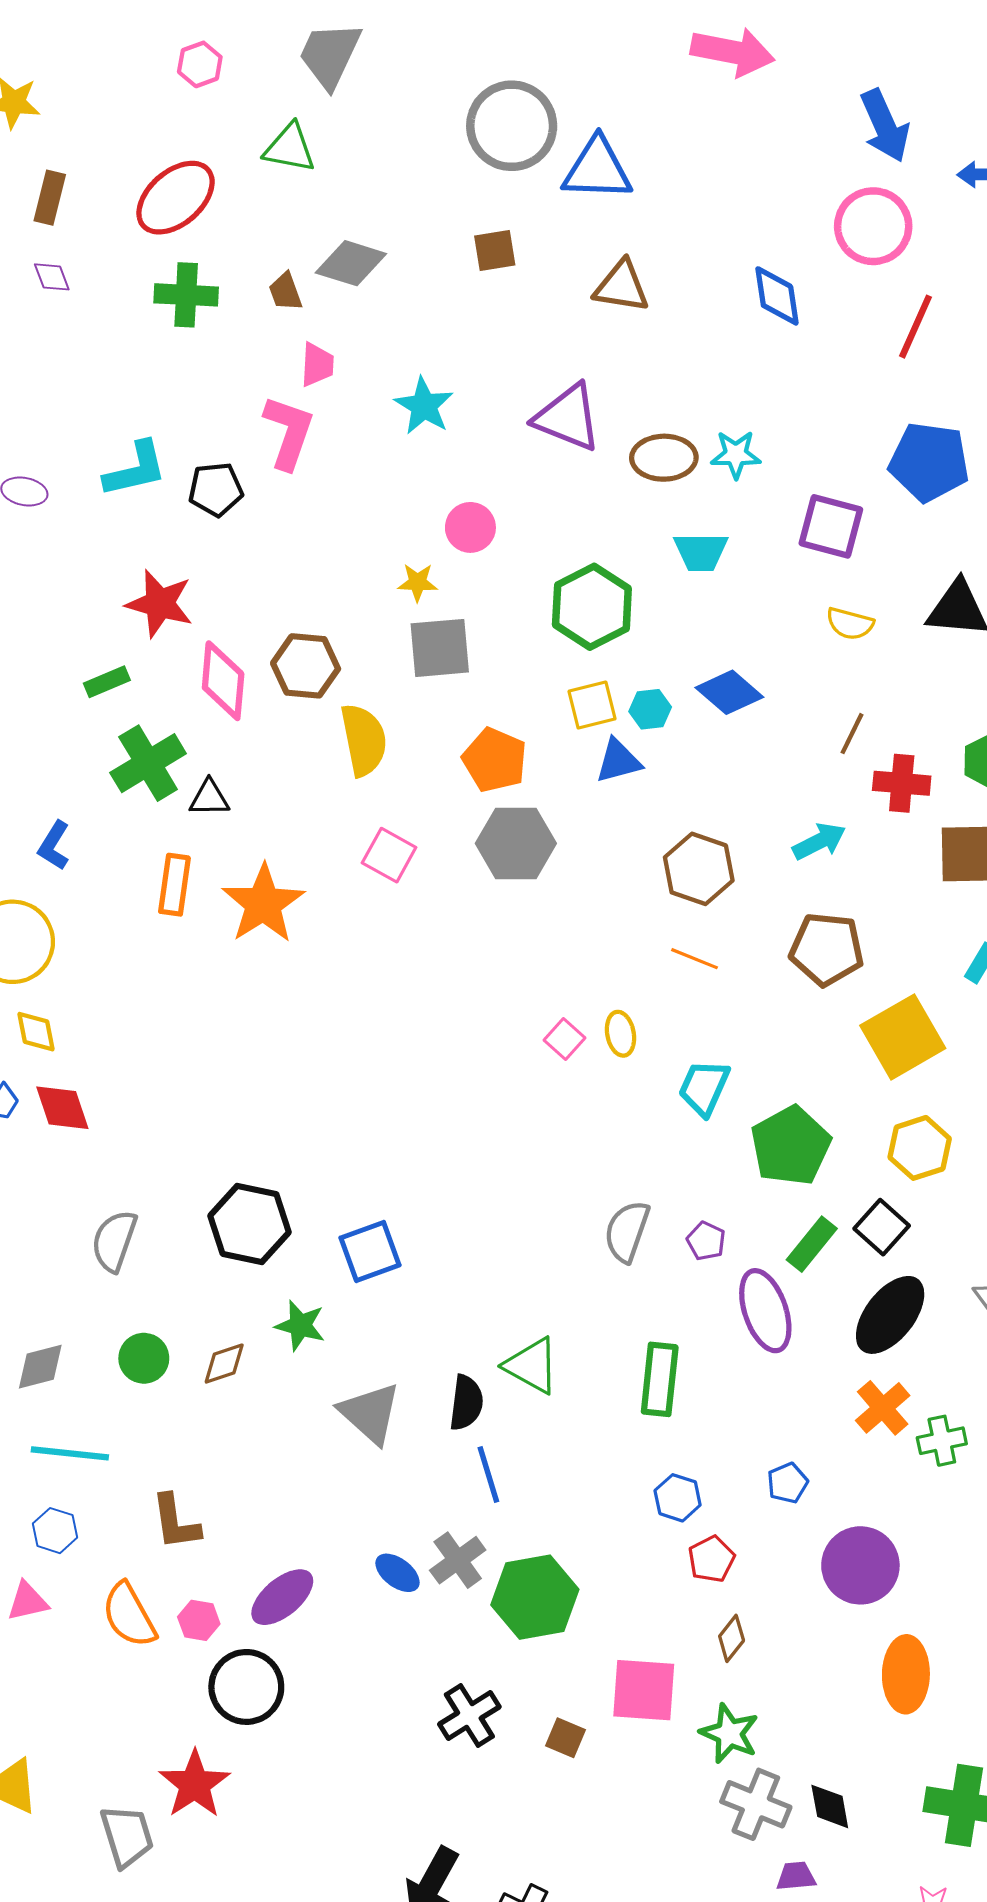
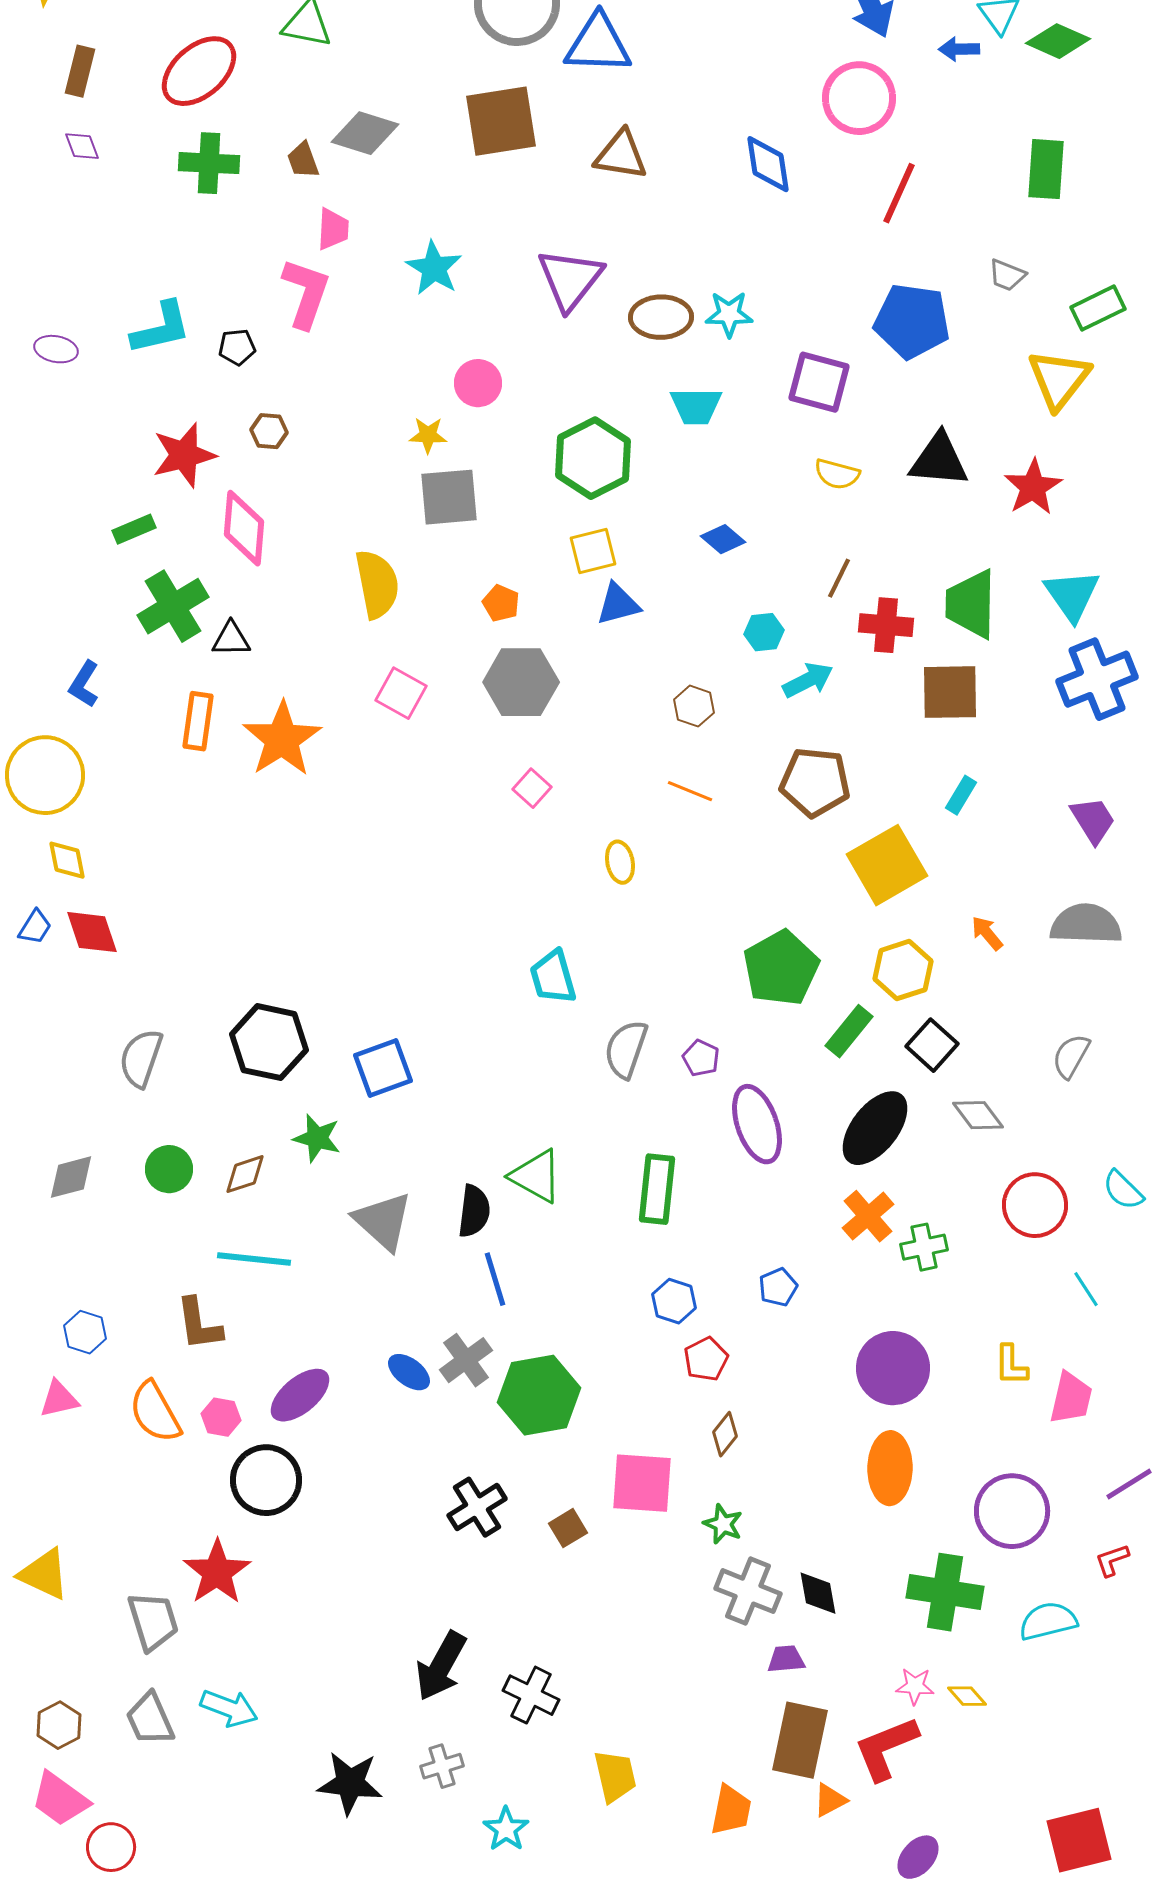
brown square: (495, 251) -> (501, 121), size x1.8
purple triangle: (568, 418) -> (570, 279), turned 46
black pentagon: (216, 489) -> (237, 347), size x0.7
red star: (160, 604) -> (184, 455), turned -30
brown hexagon: (306, 666) -> (269, 431), moved, size x0.6
blue diamond: (729, 692) -> (723, 539), size x0.7
cyan hexagon: (650, 709) -> (764, 632), moved
orange pentagon: (495, 760) -> (501, 603), size x0.6
brown hexagon: (699, 869) -> (694, 706), size x0.6
pink square: (564, 1039) -> (532, 788), moved
cyan trapezoid: (704, 1088) -> (553, 977), moved, turned -40
black square: (882, 1227) -> (932, 1045), moved
green rectangle: (812, 1244) -> (849, 1031), moved
cyan line: (70, 1453) -> (254, 1259), moved
purple circle: (860, 1565) -> (893, 1368), moved
green star: (729, 1733) -> (723, 1524), size x0.7
brown square: (566, 1738) -> (568, 1528), turned 36

